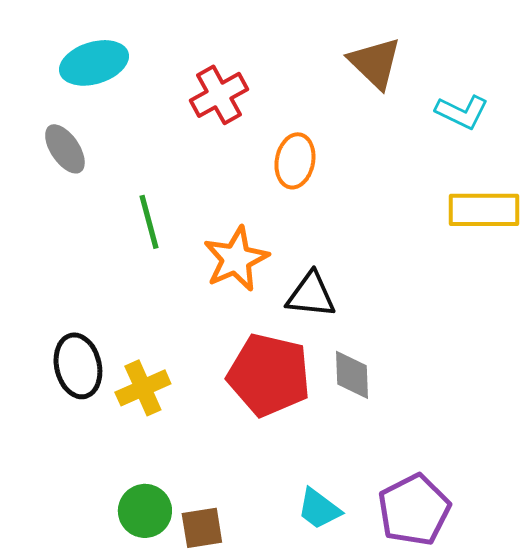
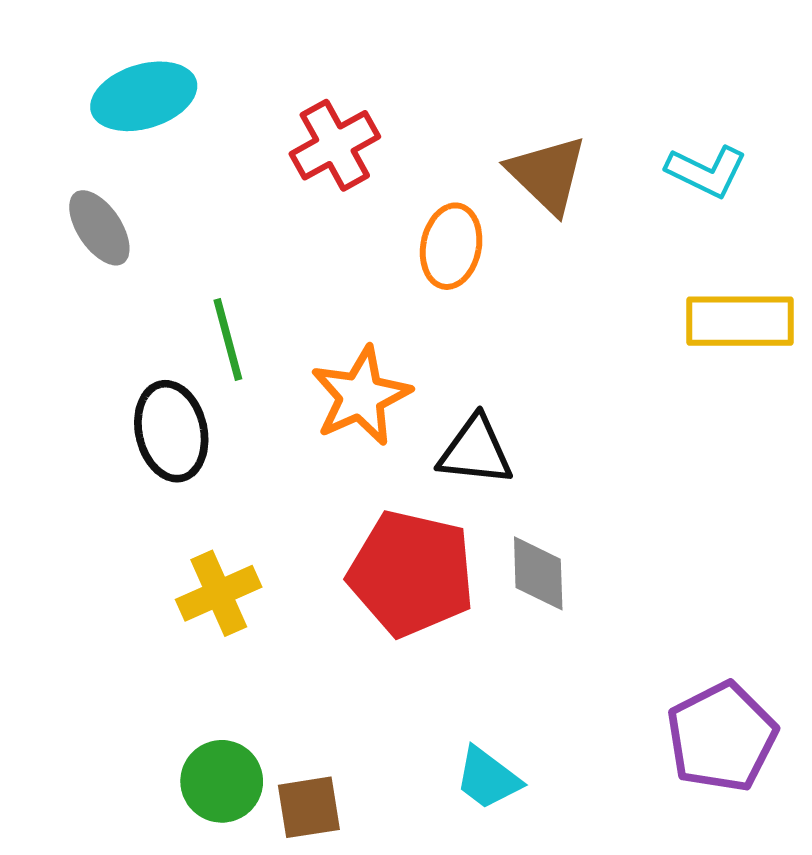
brown triangle: (375, 63) -> (547, 174), moved
black ellipse: (78, 366) -> (171, 431), moved
purple pentagon: (414, 510) -> (722, 737), moved

